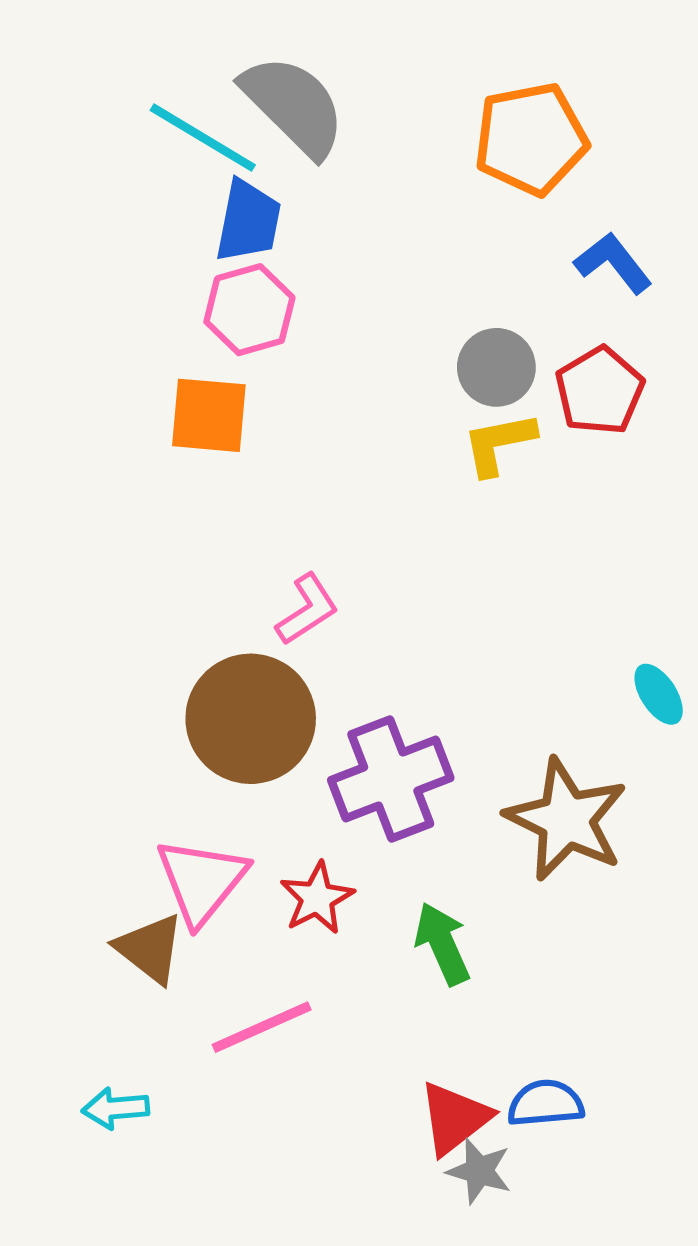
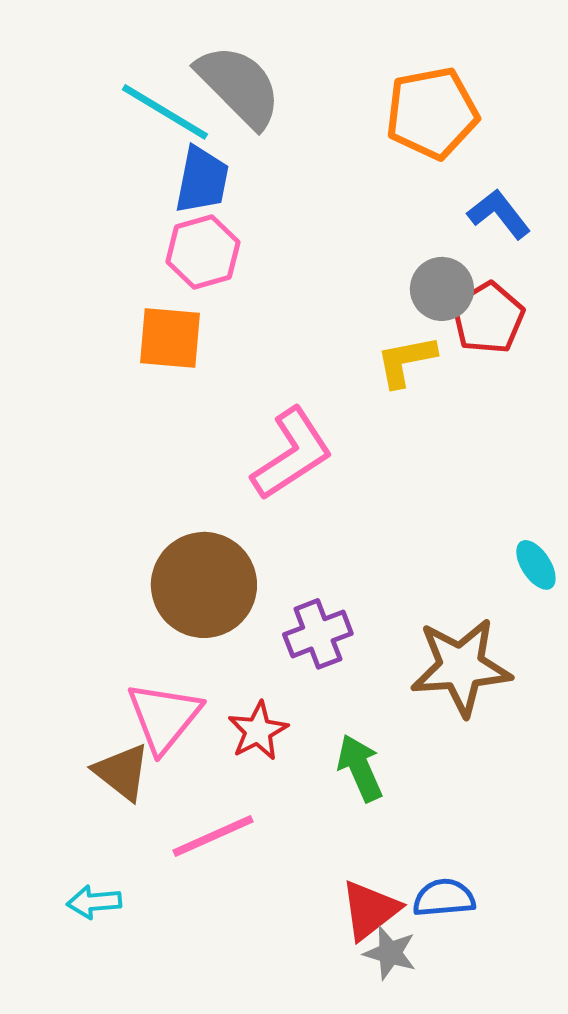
gray circle: (496, 367) -> (442, 289), moved
pink L-shape: (307, 609) -> (292, 454), moved, size x1.6
purple cross: (391, 779) -> (318, 634), size x0.7
brown star: (566, 820) -> (461, 667), turned -30

